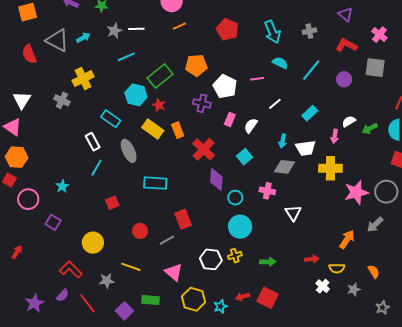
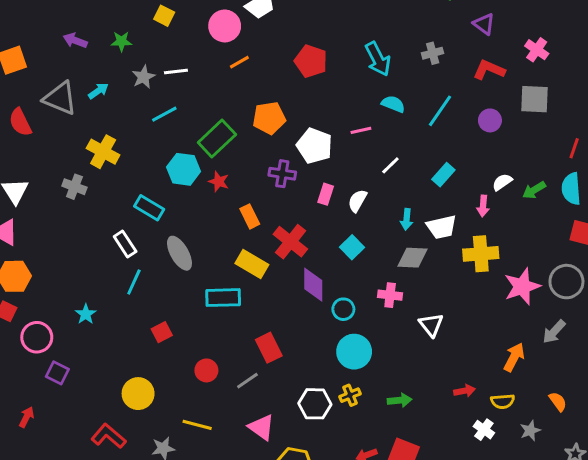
yellow cross: (83, 79) -> (103, 152), turned -30
yellow rectangle: (153, 129) -> (252, 264), moved
purple square: (53, 222) -> (57, 373), moved

